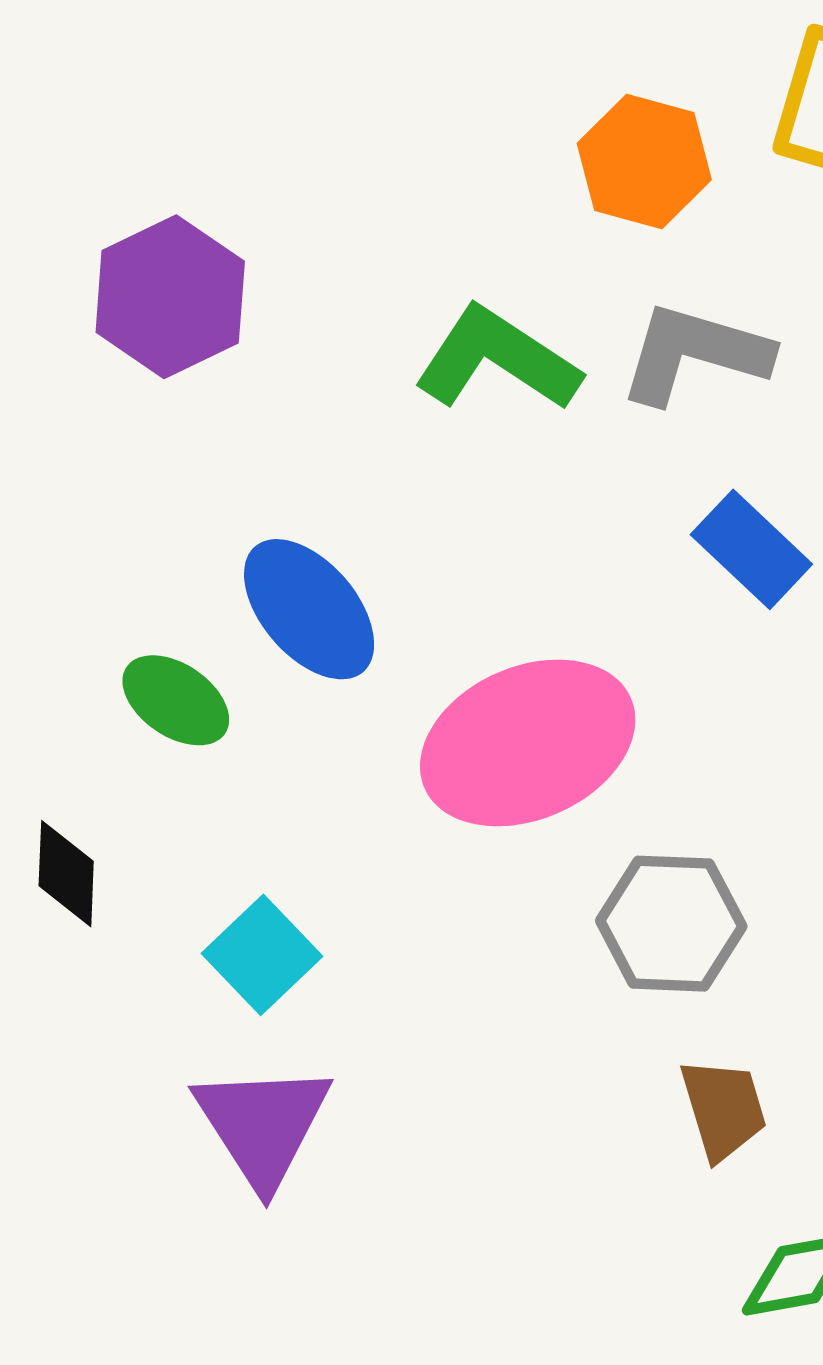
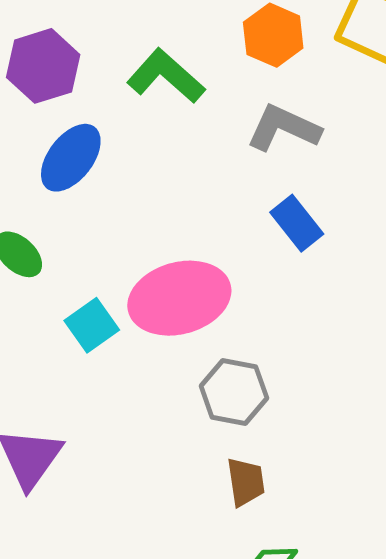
green L-shape: (497, 359) -> (166, 76), moved
blue ellipse: (309, 609) -> (71, 158), moved, turned 70
cyan square: (262, 955) -> (92, 325), moved

